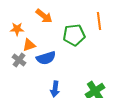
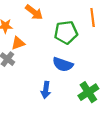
blue semicircle: (46, 58) -> (63, 64), moved, turned 36

